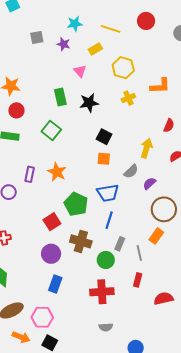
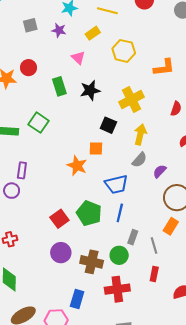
yellow cross: (128, 98) -> (131, 100), moved, size x1.6
red circle: (16, 110) -> (29, 68), moved
green square: (51, 131) -> (39, 123), moved
yellow arrow: (146, 148) -> (140, 134), moved
orange square: (104, 159) -> (96, 149), moved
orange star: (57, 172) -> (77, 166), moved
purple rectangle: (30, 174) -> (22, 170), moved
green pentagon: (76, 204) -> (89, 213), moved
brown cross: (81, 241) -> (92, 262), moved
blue rectangle: (55, 284) -> (77, 299), moved

